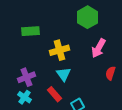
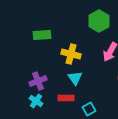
yellow cross: (60, 50) -> (71, 54), turned 30
red rectangle: (54, 94) -> (66, 98), turned -49

